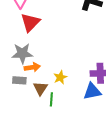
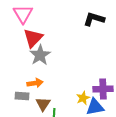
gray star: (22, 53) -> (40, 55), moved, turned -30
yellow star: (60, 77) -> (83, 98), moved

